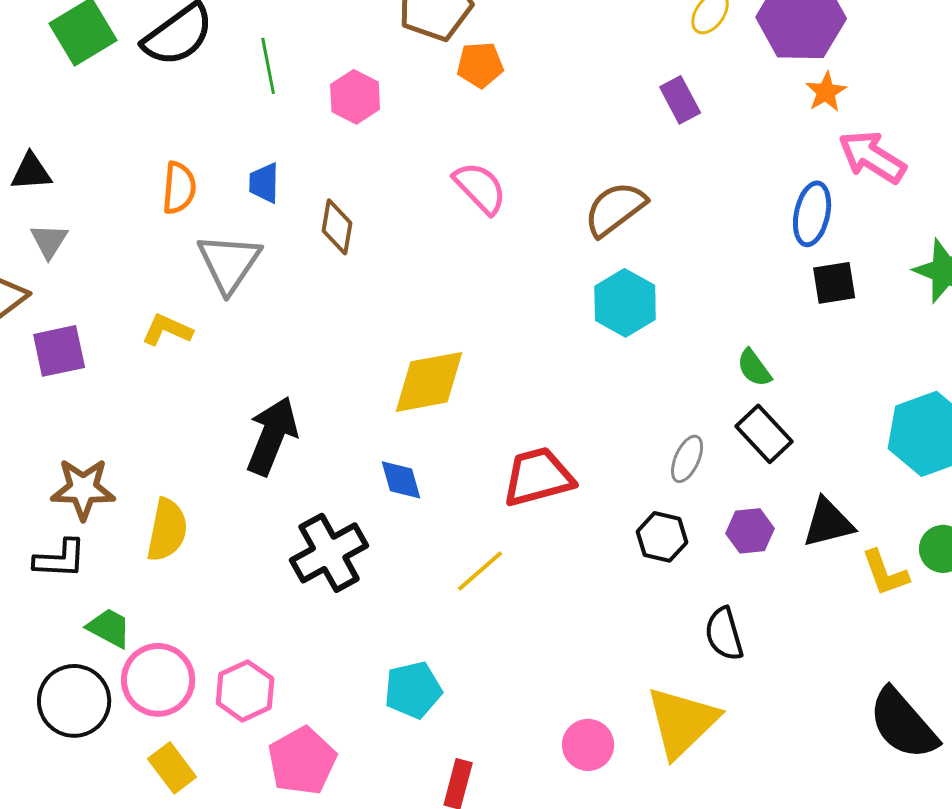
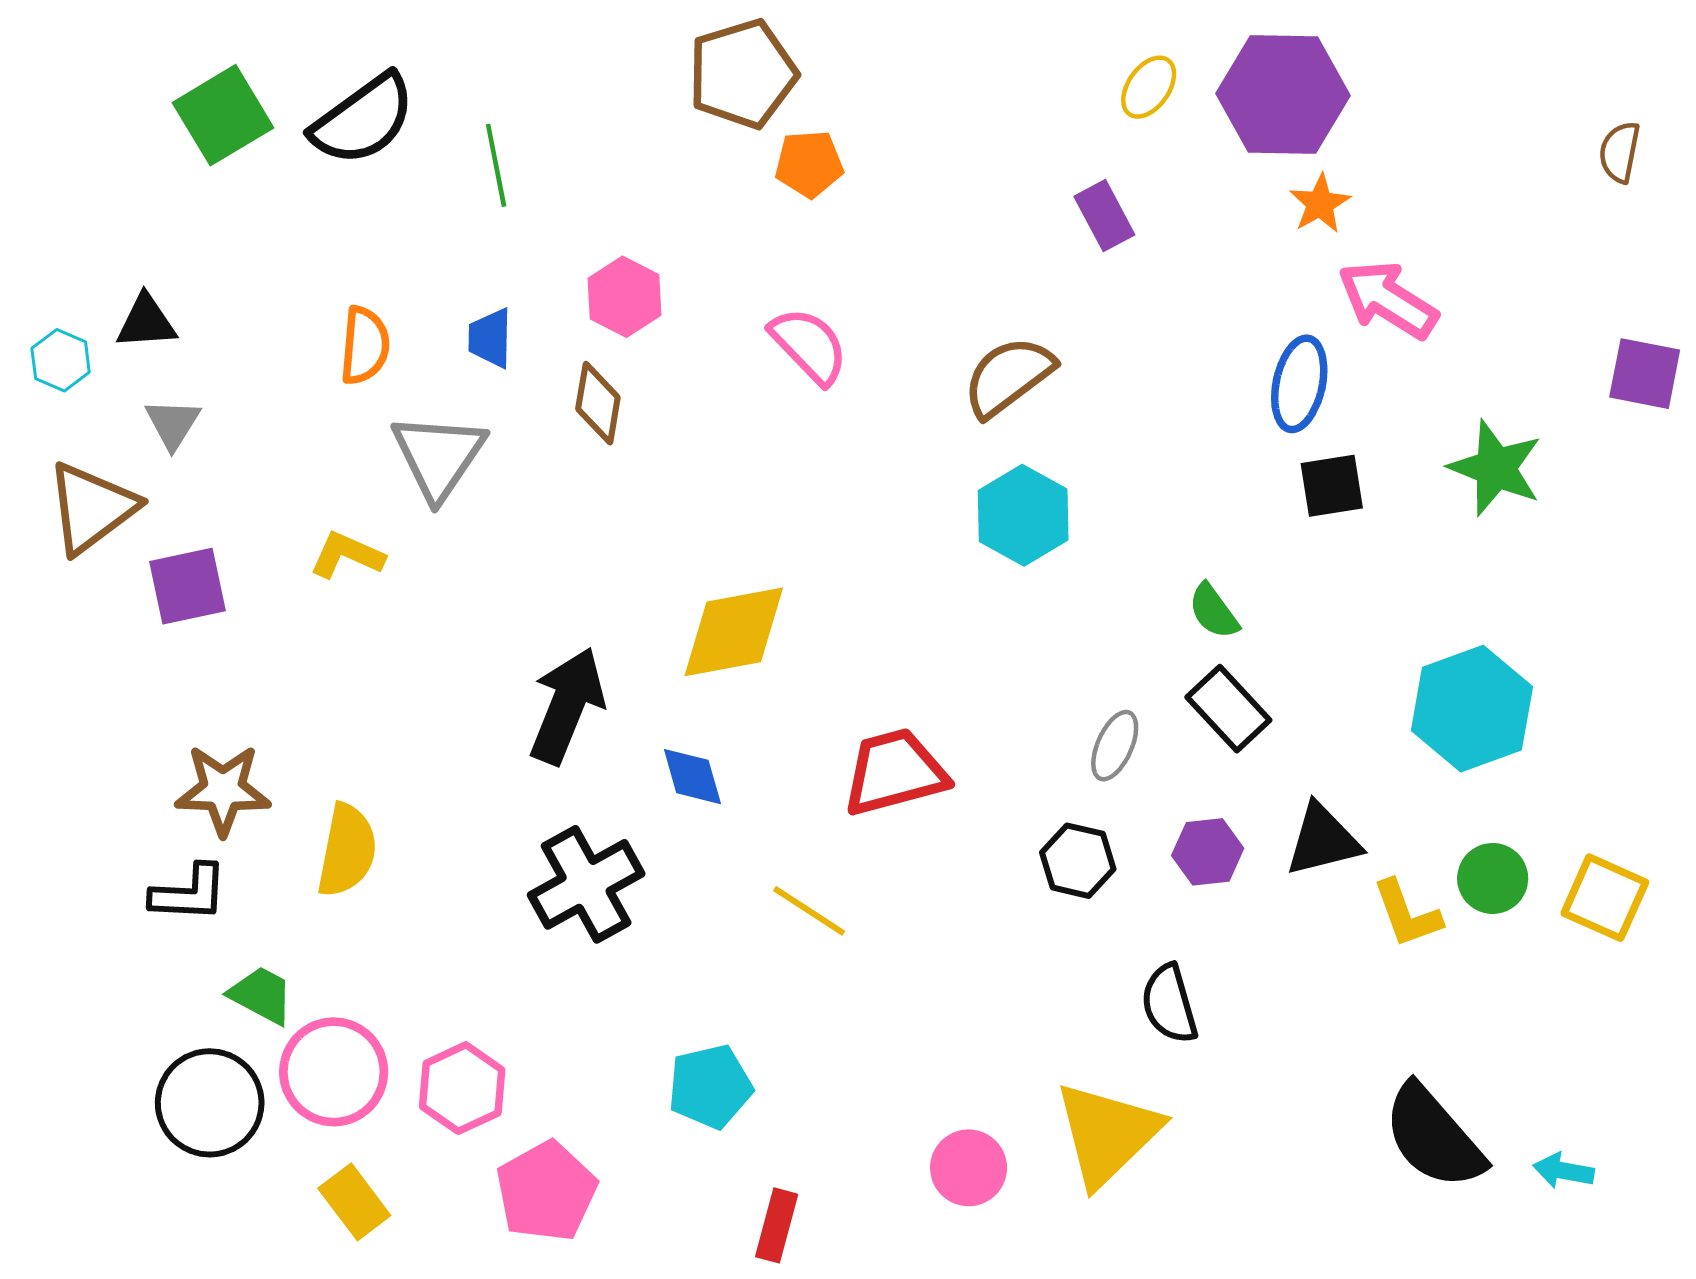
pink hexagon: (355, 97) -> (625, 297), moved
black arrow: (272, 436) -> (567, 706), moved
yellow line: (480, 571) -> (809, 911), turned 74

